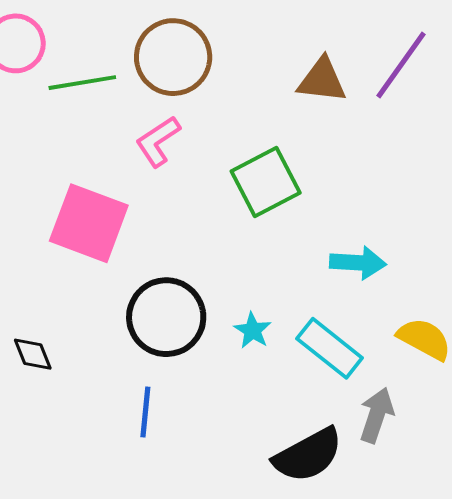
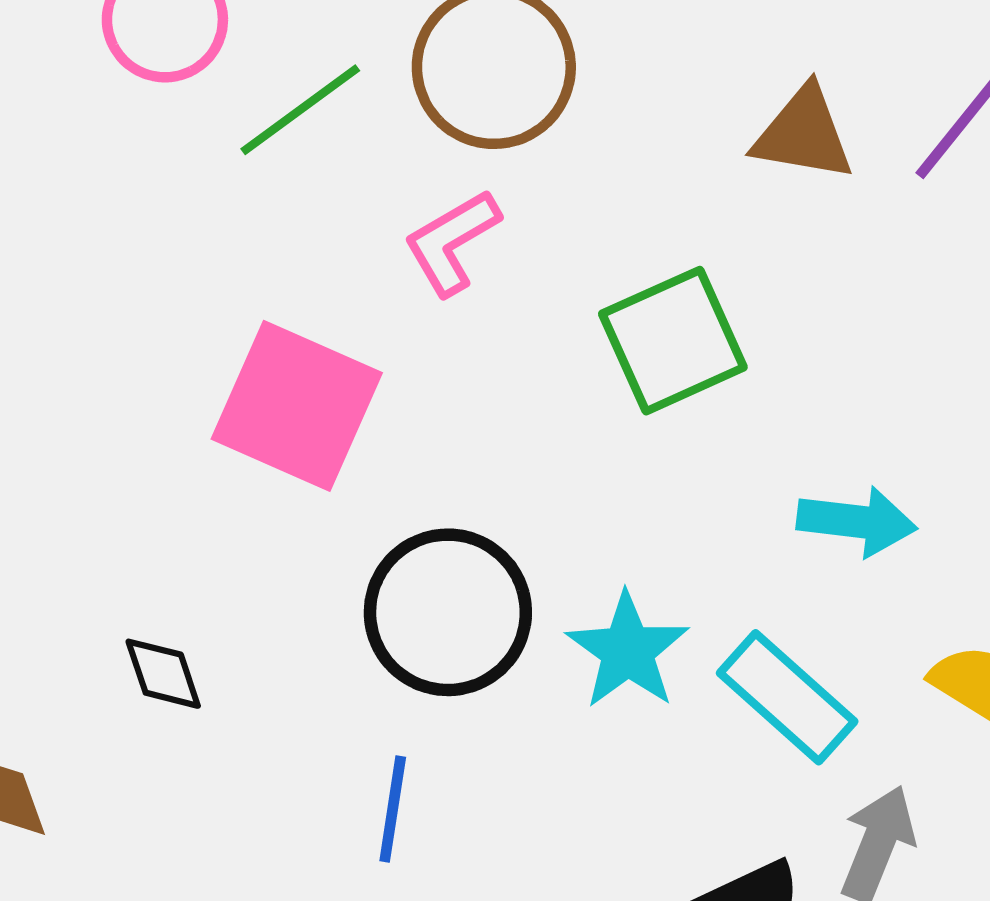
green line: (82, 83) -> (300, 110), turned -30
cyan star: (253, 330) -> (628, 651), size x1.5

